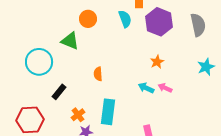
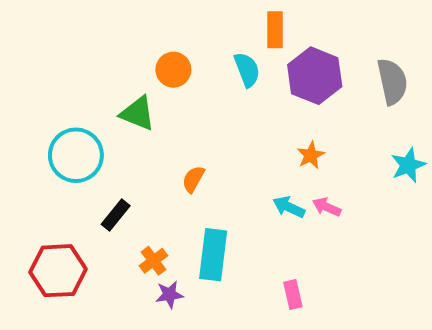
orange semicircle: (98, 74) -> (193, 179), turned 32

